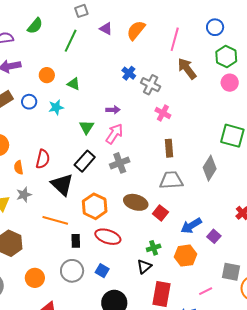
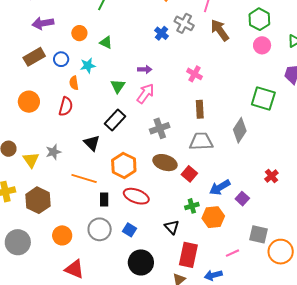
gray cross: (151, 85) -> (184, 23), moved
red semicircle: (43, 159) -> (66, 106), moved
gray cross: (120, 163) -> (160, 128), moved
orange semicircle: (19, 167) -> (74, 83), moved
black triangle: (62, 185) -> (92, 143), size x0.7
green cross: (154, 248) -> (192, 206), moved
black triangle: (144, 267) -> (172, 227), turned -35

